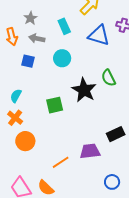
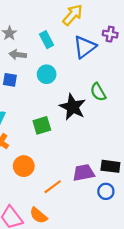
blue triangle: (99, 35) -> (85, 47), turned -50
black rectangle: (116, 134) -> (110, 166), moved, turned 36
orange circle: (25, 141) -> (24, 166), moved
blue circle: (112, 182) -> (106, 191), moved

